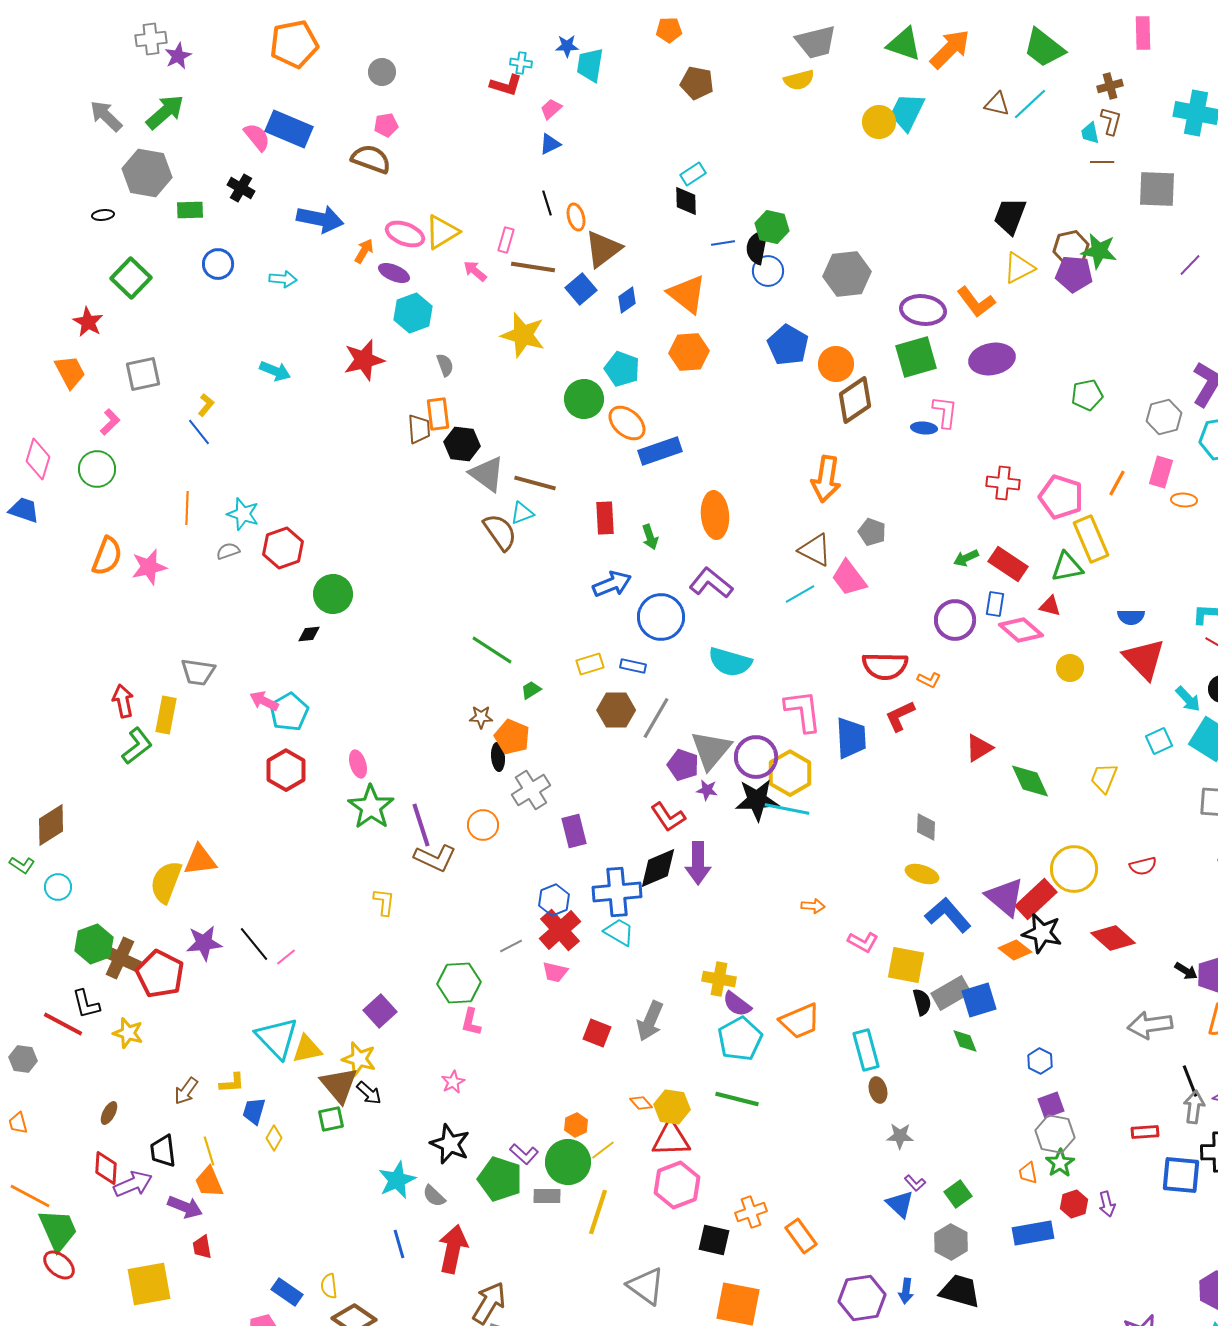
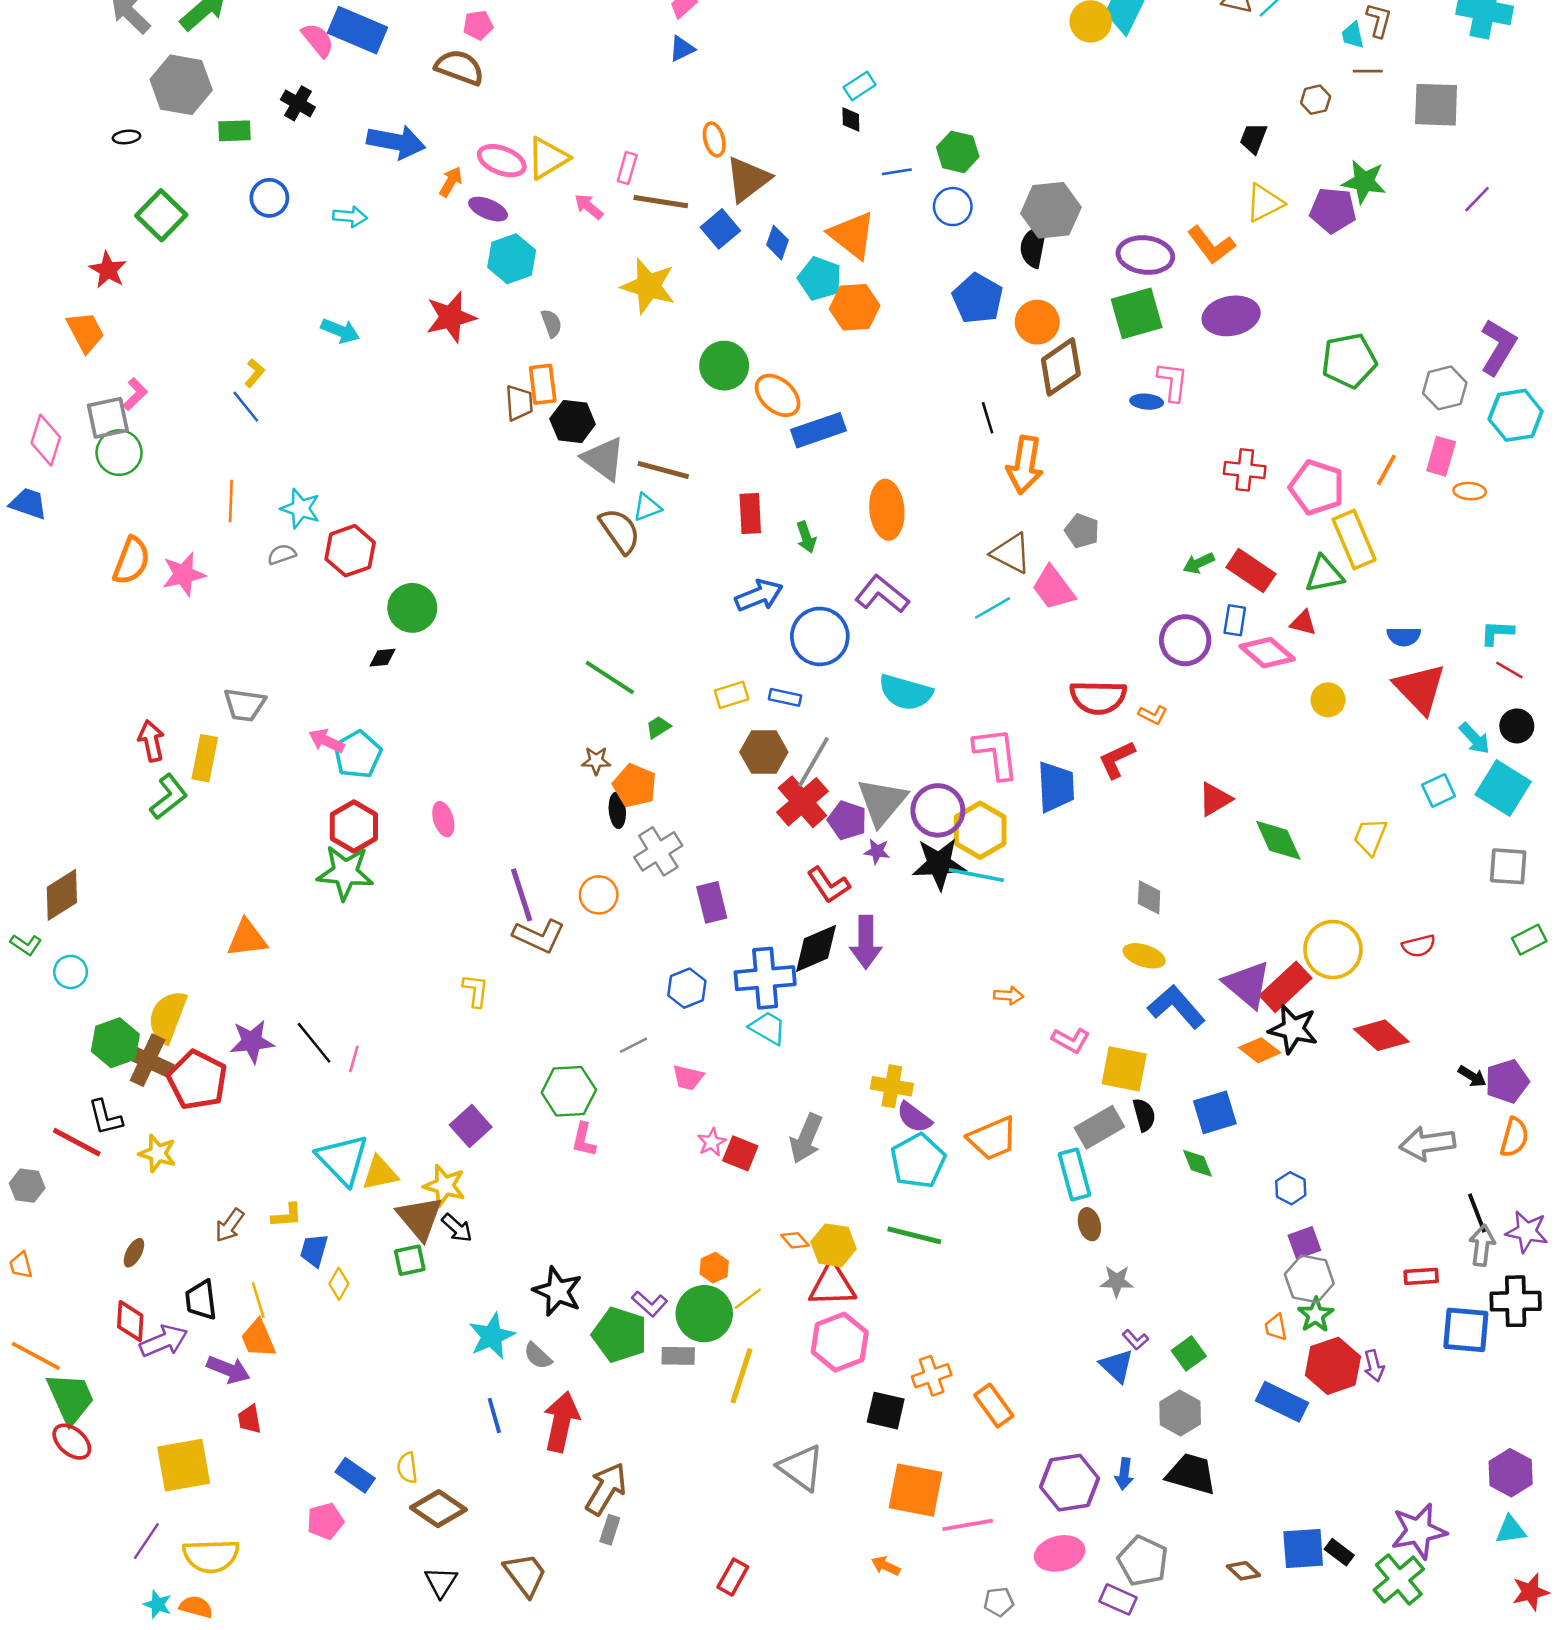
black diamond: (686, 201) -> (851, 120), size x0.7
black line: (547, 203) -> (988, 418), moved
black trapezoid: (1010, 216) -> (1253, 138), size x0.7
black semicircle: (757, 247) -> (1034, 246), moved
brown hexagon: (1071, 248) -> (1316, 100), moved, size x0.7
blue diamond: (627, 300) -> (778, 243), turned -36
cyan pentagon: (622, 369) -> (820, 279), moved
gray square: (143, 374) -> (108, 418), moved
green pentagon: (1087, 395) -> (1349, 361), size x1.4
green star: (371, 807) -> (345, 873), moved, turned -30
yellow semicircle: (166, 882) -> (167, 1017), moved
red cross: (560, 930) -> (802, 802), moved
pink line: (286, 957) -> (354, 1059), turned -35
gray rectangle: (951, 993) -> (1099, 1127), moved
pink star: (453, 1082) -> (712, 1142), moved
red hexagon: (1074, 1204) -> (1333, 1366), size x1.6
blue rectangle: (1033, 1233) -> (1282, 1402), turned 36

